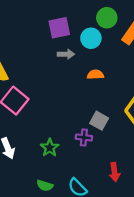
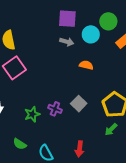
purple cross: (84, 137) -> (55, 109), moved

